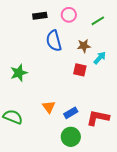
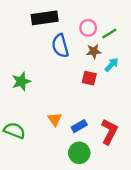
pink circle: (69, 15) -> (88, 28), moved
black rectangle: (40, 16) -> (45, 18), size x1.6
green line: (98, 21) -> (109, 33), moved
red L-shape: (98, 118) -> (109, 132), turned 105

